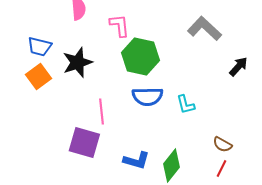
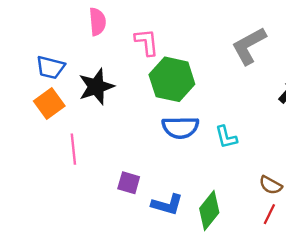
gray L-shape: (204, 28) -> (249, 46), turned -72
pink line: (101, 112) -> (73, 149), moved
purple square: (84, 142) -> (129, 183), moved, size x0.6

